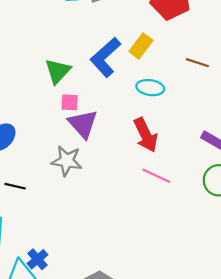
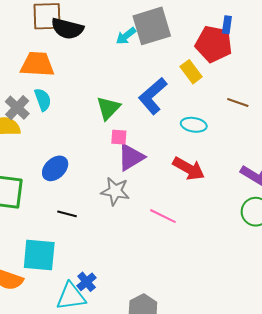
yellow rectangle: (141, 46) -> (191, 72), moved, turned -75
purple triangle: (83, 124) -> (131, 157), turned 40
red arrow: (146, 135) -> (189, 169), turned -36
pink line: (156, 176) -> (163, 216), moved

